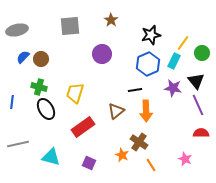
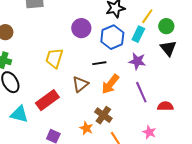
purple circle: (102, 54) -> (81, 28), moved
black triangle: (196, 81) -> (168, 48), moved
yellow trapezoid: (75, 93) -> (54, 58), moved
purple line: (198, 105) -> (141, 92), moved
orange arrow: (146, 111) -> (110, 84), turned 40
cyan triangle: (51, 157) -> (19, 114), moved

